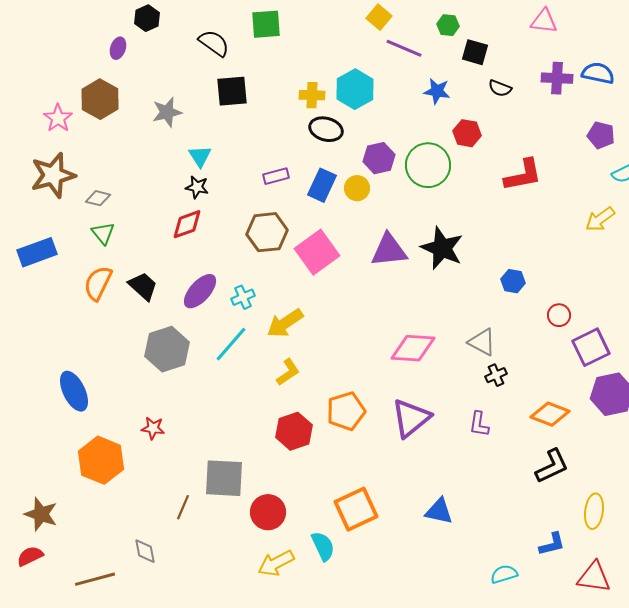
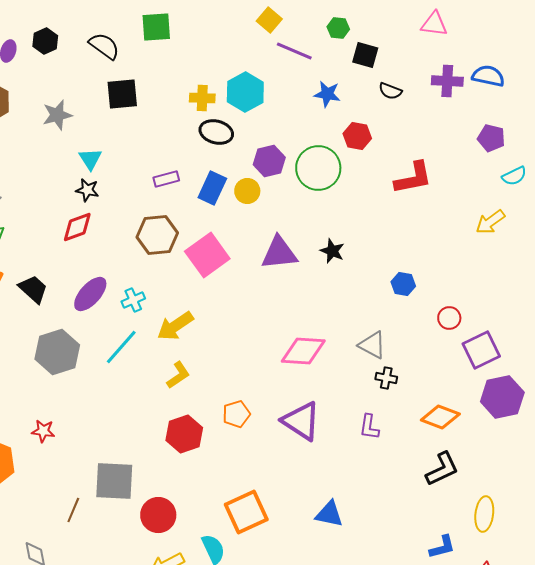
black hexagon: (147, 18) -> (45, 41), moved
black star: (442, 248) -> (332, 251), size x0.6
black cross: (496, 375) -> (386, 378), turned 35
orange pentagon: (346, 411) -> (236, 414), size x0.7
purple triangle: (411, 418) -> (301, 421), turned -48

